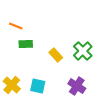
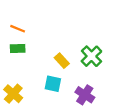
green rectangle: (26, 44) -> (18, 48), moved
cyan square: (38, 86) -> (53, 84), moved

